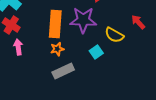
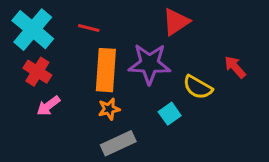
pink arrow: (18, 47) -> (48, 106), turned -119

